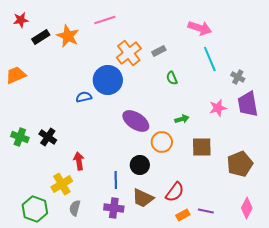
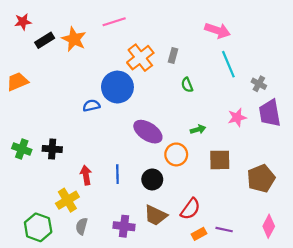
gray rectangle: (159, 51) -> (173, 55), turned -48
black cross: (48, 137) -> (52, 149), turned -30
blue line: (116, 180) -> (117, 174), moved

